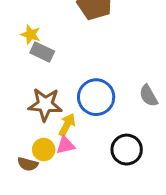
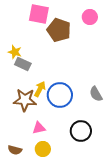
yellow arrow: (67, 125) -> (40, 89), moved
yellow circle: (44, 150) -> (43, 149), moved
brown semicircle: (28, 164) -> (15, 150), moved

